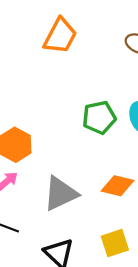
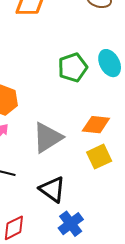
yellow square: (115, 243) -> (99, 157), moved

